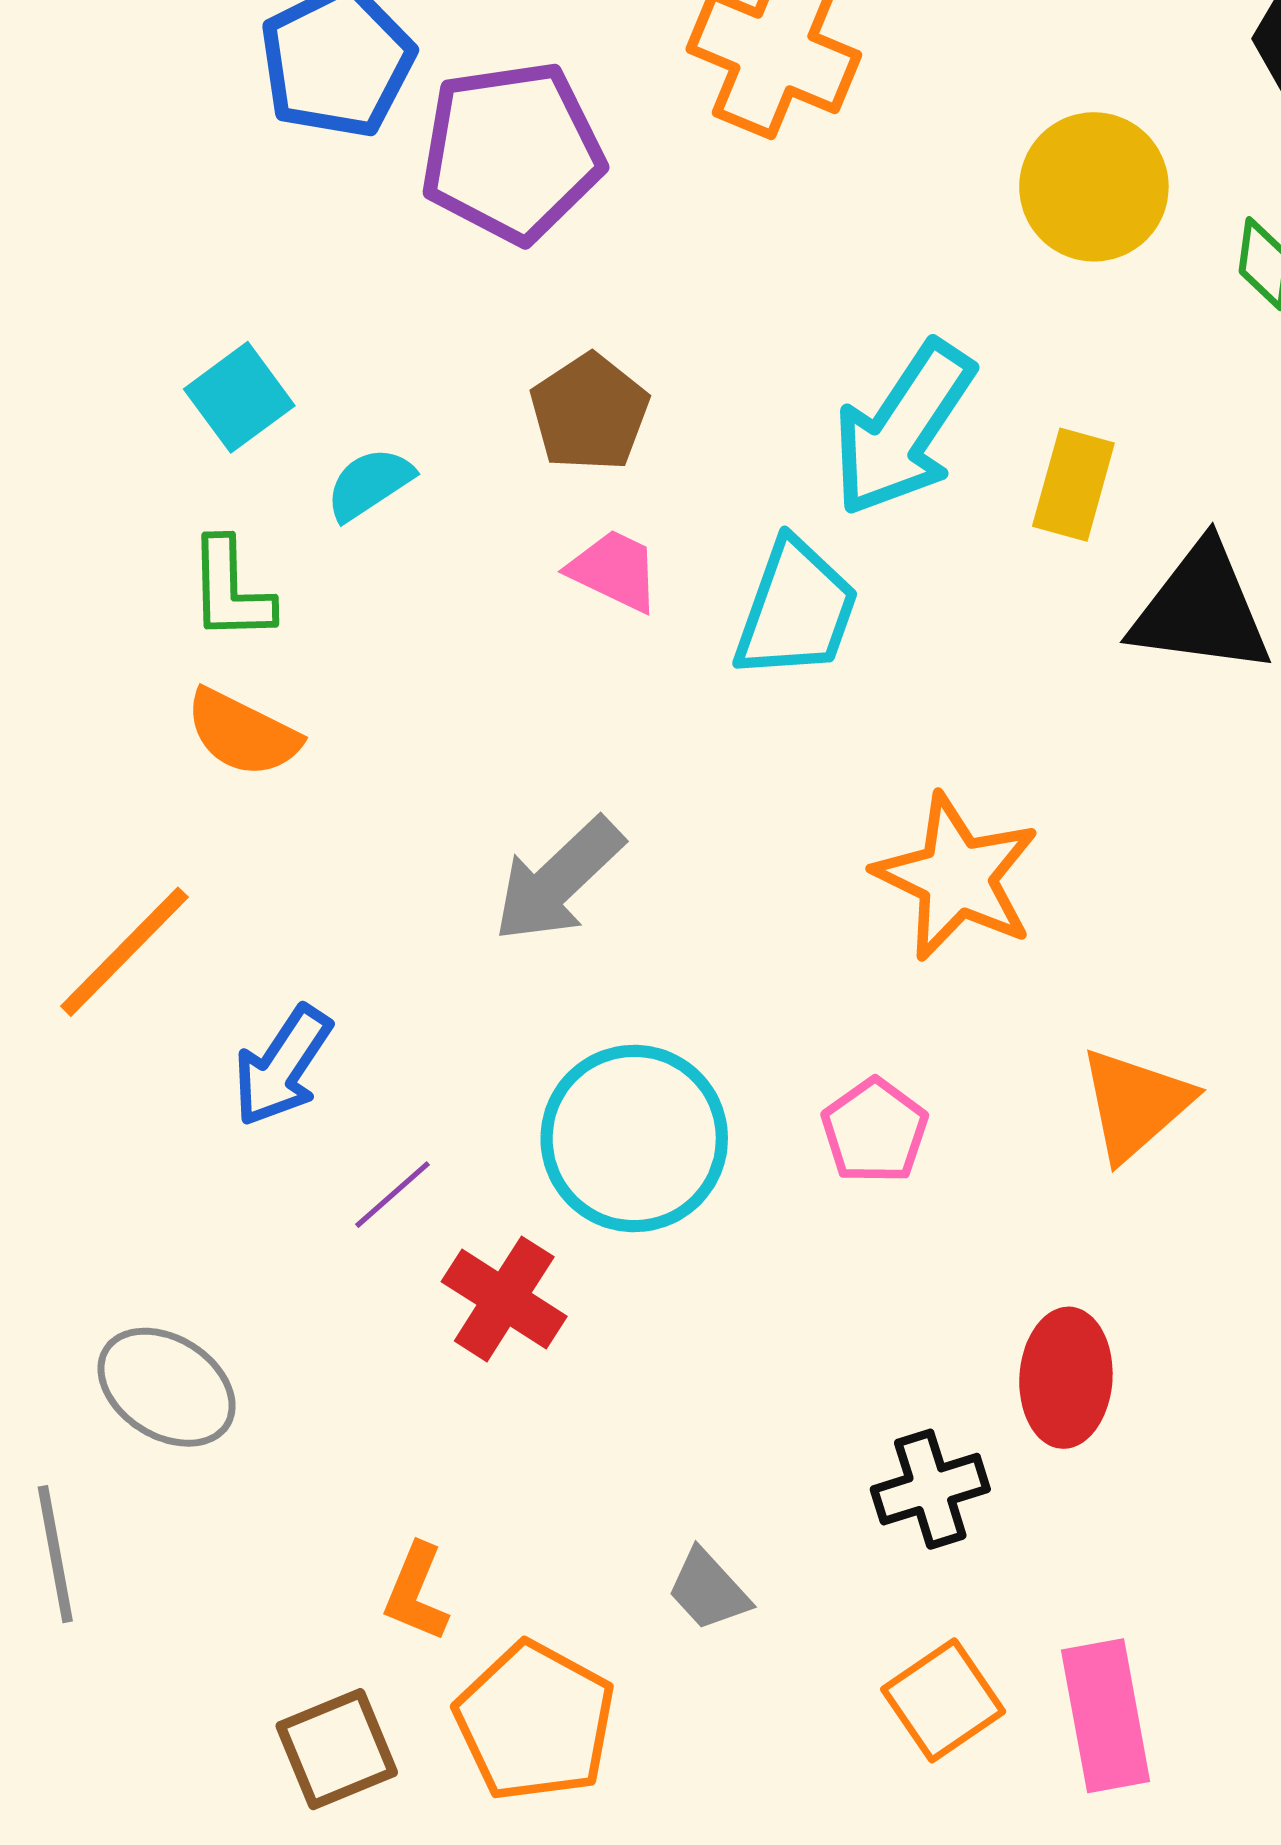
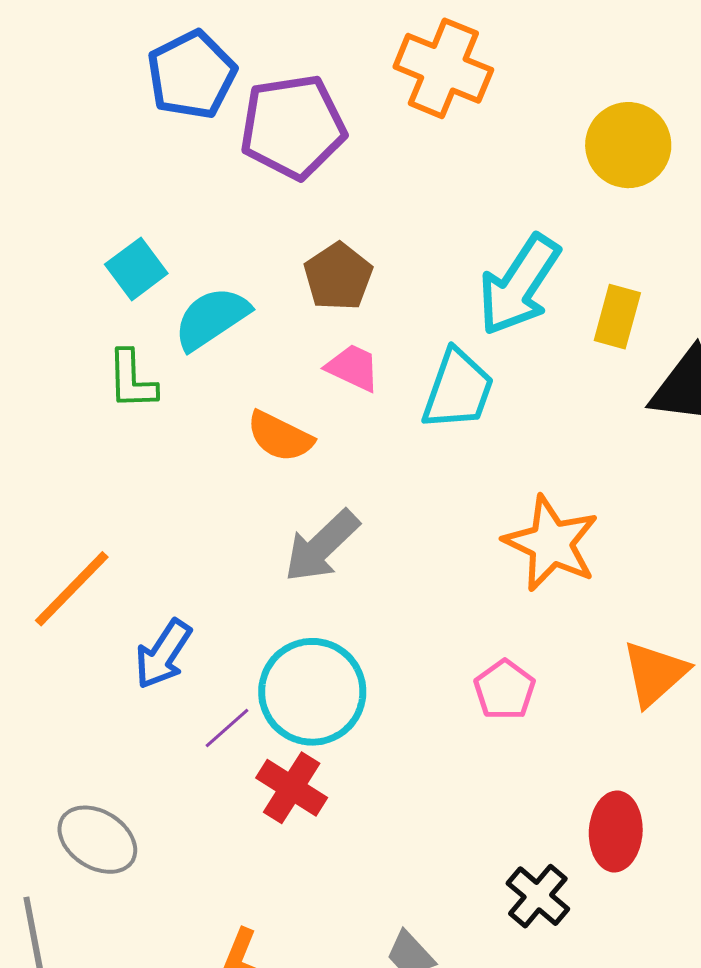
cyan semicircle: (369, 484) -> (212, 318), size x1.5
orange semicircle: (242, 733) -> (280, 436), moved
cyan circle: (634, 1138) -> (312, 692), moved
black cross: (930, 1489) -> (538, 896), turned -32

